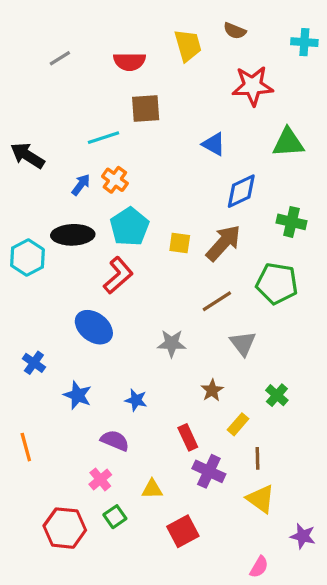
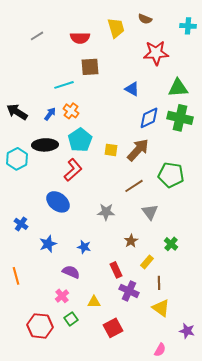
black arrow: (27, 155) -> (17, 112), moved
green cross: (291, 222) -> (180, 118), moved, size x1.4
blue star: (78, 395) -> (48, 244), turned 30

